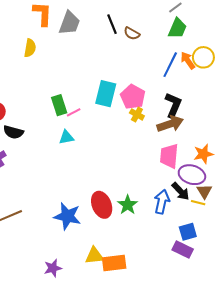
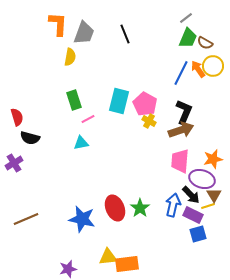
brown semicircle: (132, 33) -> (205, 43), moved
yellow semicircle: (30, 48) -> (70, 57), moved
green rectangle: (59, 105) -> (74, 100), moved
yellow line: (198, 203) -> (208, 206), turned -32
purple rectangle: (183, 249) -> (193, 215), moved

